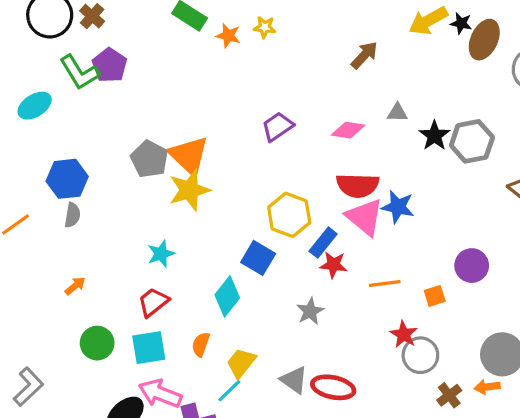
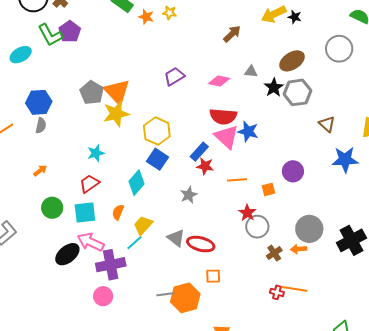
brown ellipse: (484, 40) -> (292, 61), moved, turned 30
yellow hexagon: (289, 215) -> (157, 131), moved

